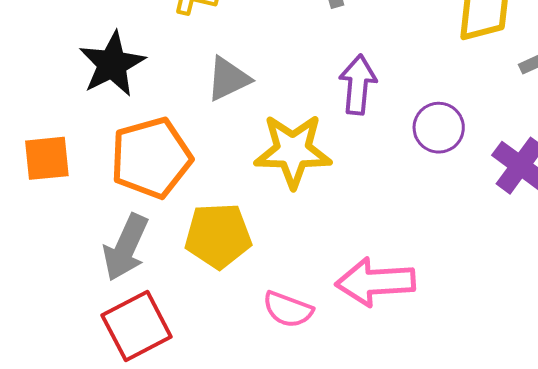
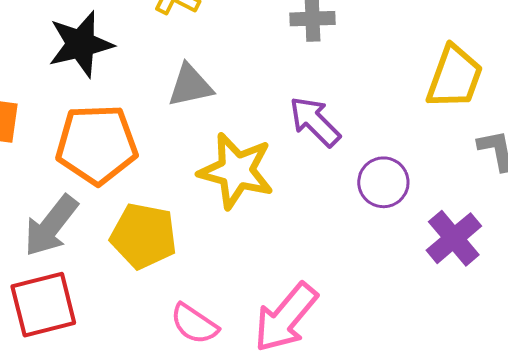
purple arrow: (358, 85) -> (315, 122), turned -64
pink arrow: (375, 282) -> (286, 318), turned -60

